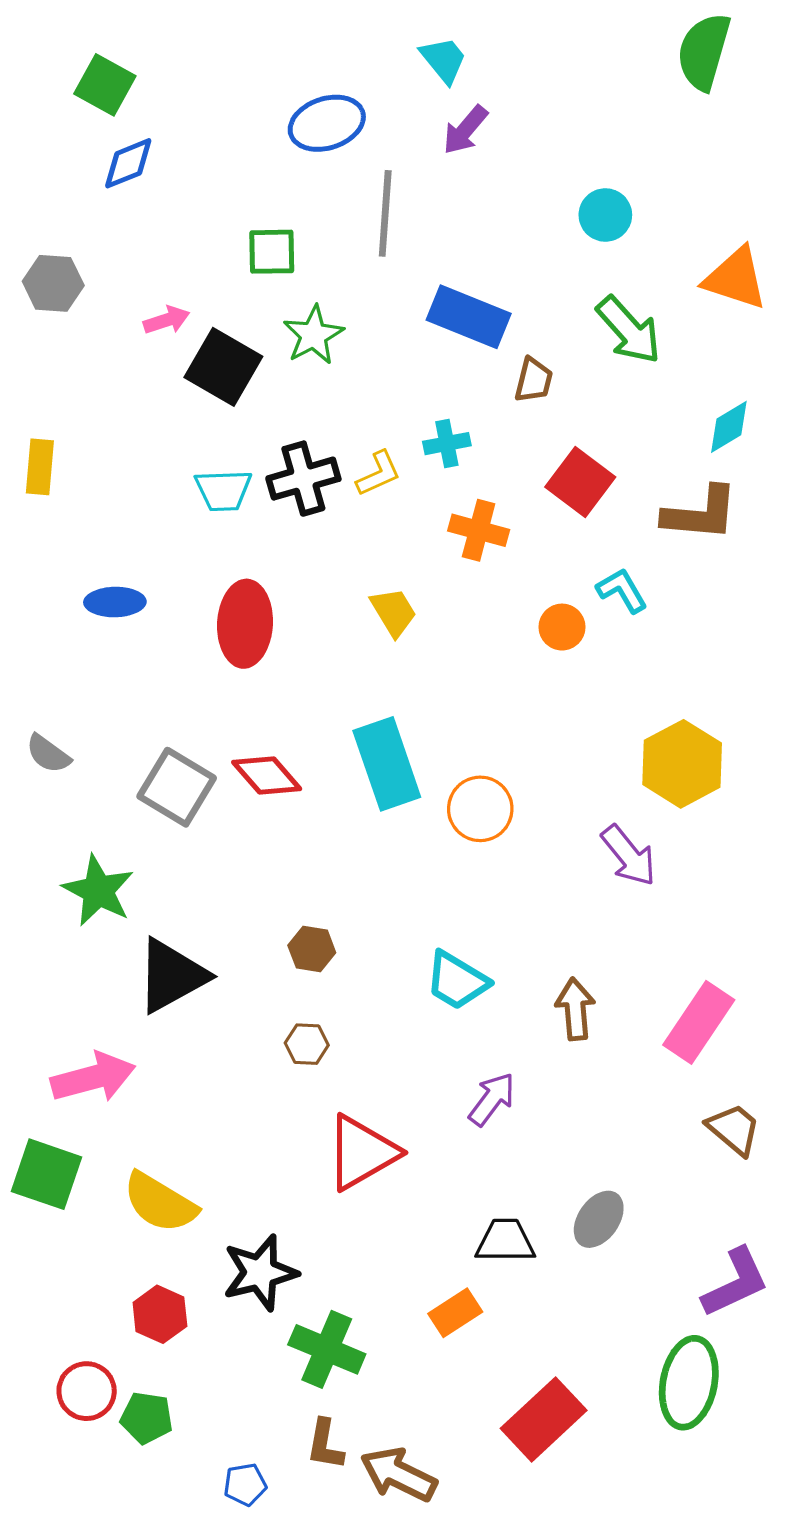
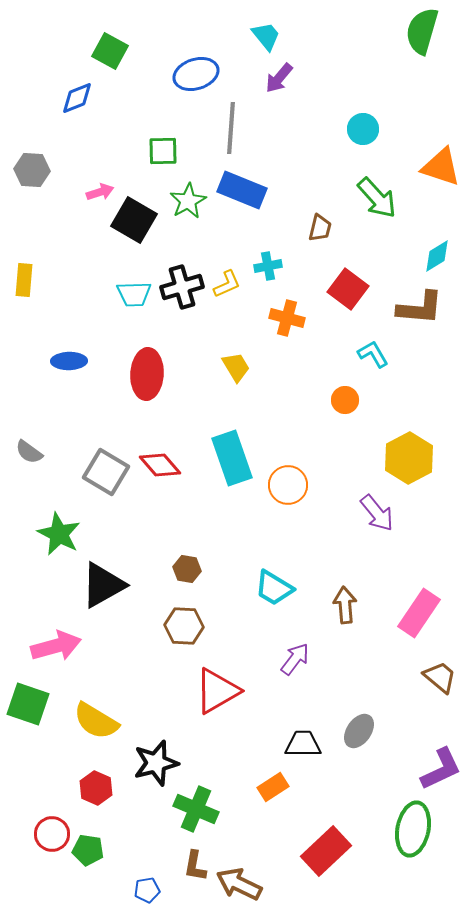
green square: (105, 85) -> (110, 51), moved
blue rectangle: (469, 317) -> (242, 190), moved
orange circle: (562, 627) -> (345, 400), moved
brown hexagon: (307, 1044) -> (184, 626), size x1.5

